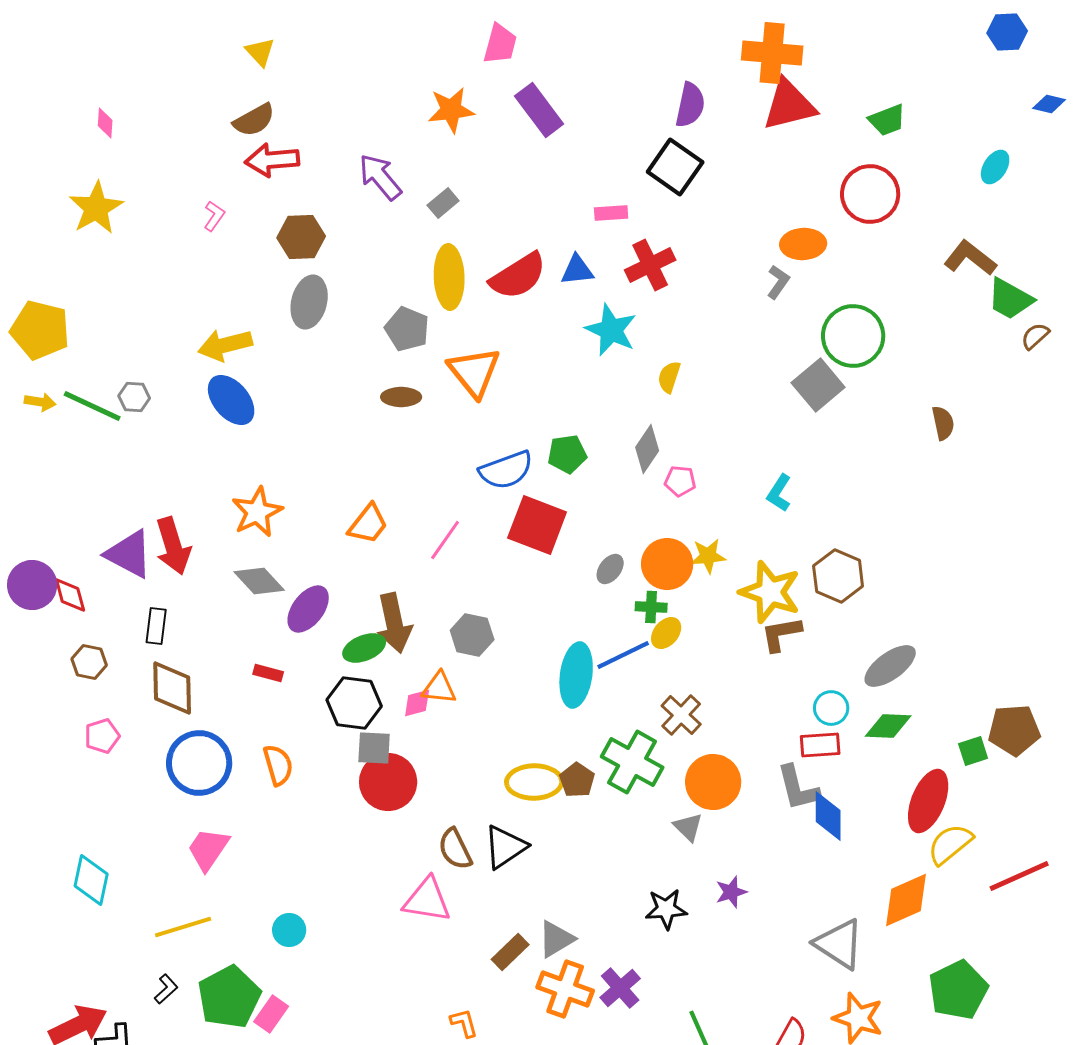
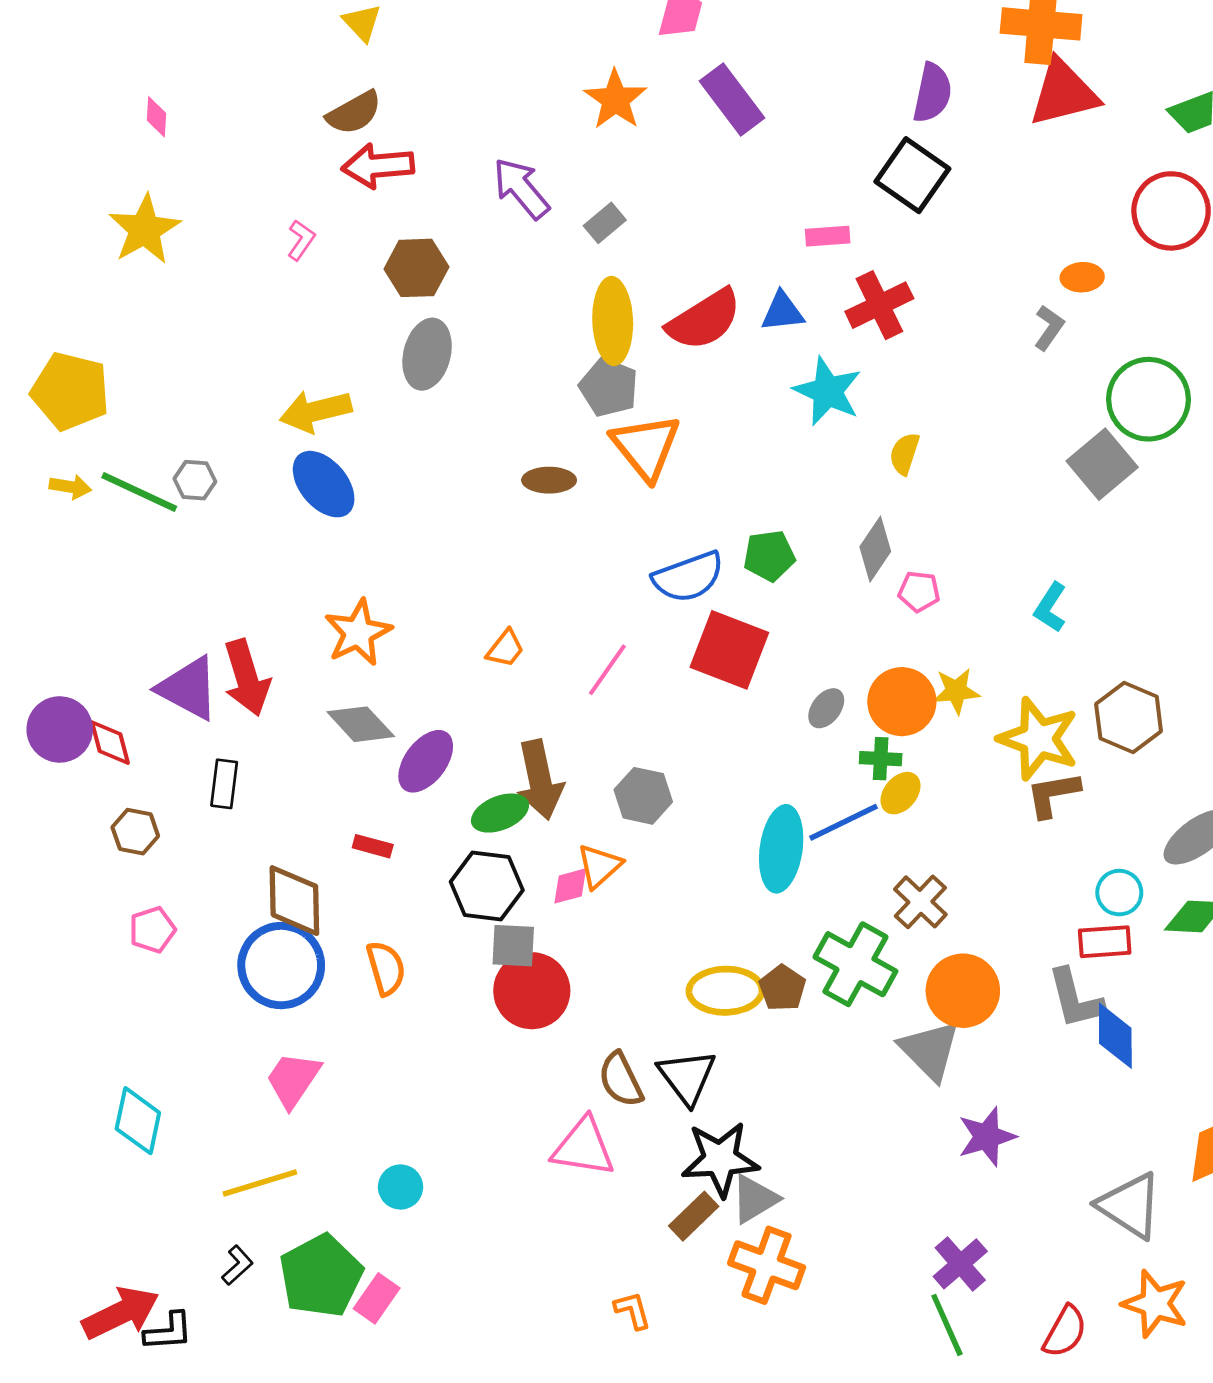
orange star: (451, 110) -> (615, 100), turned -30
orange ellipse: (803, 244) -> (1082, 277), size x0.7
gray pentagon: (407, 329) -> (609, 387), moved
orange trapezoid: (368, 524) -> (505, 649), size x0.7
brown diamond: (172, 688) -> (294, 901), moved
orange triangle: (439, 688) -> (599, 866), turned -48
gray triangle: (688, 827) -> (930, 1050), size x1.6
black triangle: (505, 847) -> (687, 1077), turned -33
purple star: (731, 892) -> (987, 1137), size x1.4
black star: (666, 909) -> (720, 1159), moved, size x1.4
purple cross: (620, 988) -> (960, 1264), moved

